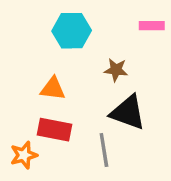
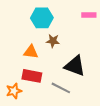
brown star: (116, 70) -> (53, 41), moved
gray line: (104, 150) -> (61, 88), turned -54

